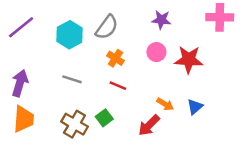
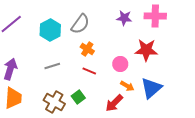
pink cross: (220, 17) -> (155, 16), moved
pink circle: (156, 52) -> (120, 64), moved
gray line: (72, 79) -> (52, 66), turned -35
blue triangle: (195, 107) -> (151, 88), size x1.6

